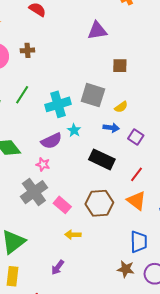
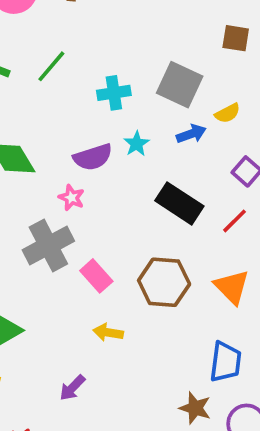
cyan cross: (58, 104) -> (114, 93), size x0.7
blue arrow: (111, 128) -> (191, 134), moved, turned -35
red line: (136, 174) -> (235, 221), moved

